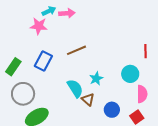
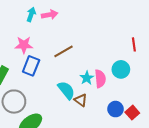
cyan arrow: (49, 11) -> (31, 14), turned -40
pink star: (39, 26) -> (24, 45), moved
pink semicircle: (142, 94) -> (100, 79), moved
blue circle: (112, 110) -> (116, 109), moved

